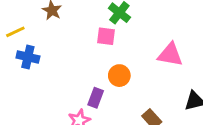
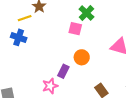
yellow line: (15, 32) -> (25, 18), moved

